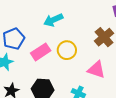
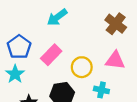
yellow circle: (67, 50) -> (82, 67), moved

